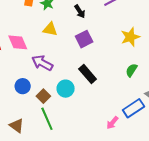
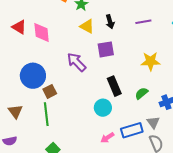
yellow triangle: (50, 29) -> (87, 26), moved
purple arrow: (42, 63) -> (76, 62), moved
black rectangle: (88, 74) -> (114, 86), moved
blue circle: (23, 86) -> (33, 76), size x1.6
cyan circle: (66, 89) -> (103, 108), moved

